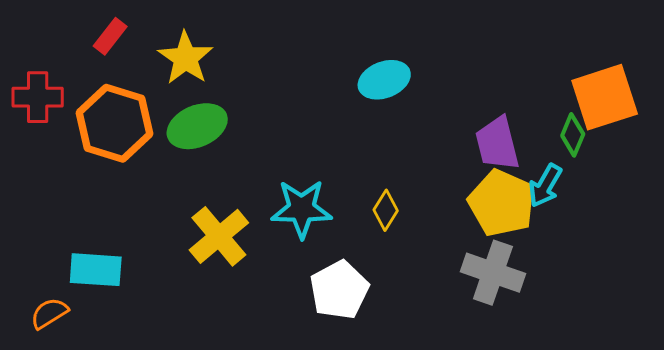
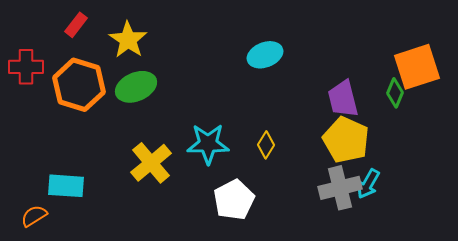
cyan arrow: (545, 186) -> (368, 184), moved
gray cross: (493, 273) -> (340, 188), turned -33

